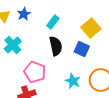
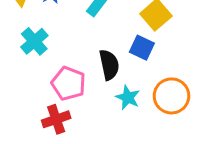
black semicircle: (56, 46) -> (109, 65), moved

